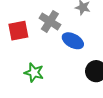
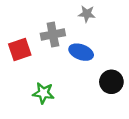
gray cross: (50, 21) -> (53, 34), turned -35

